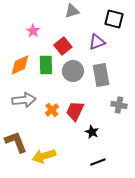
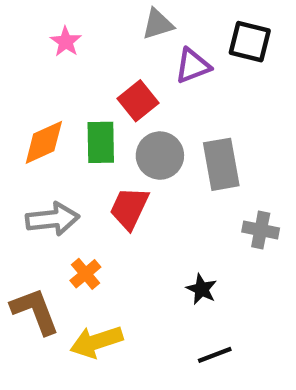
pink star: (33, 31) -> (66, 42), moved
purple triangle: (97, 42) -> (193, 66), moved
orange cross: (52, 110) -> (85, 274), moved
red trapezoid: (75, 111) -> (129, 208), moved

